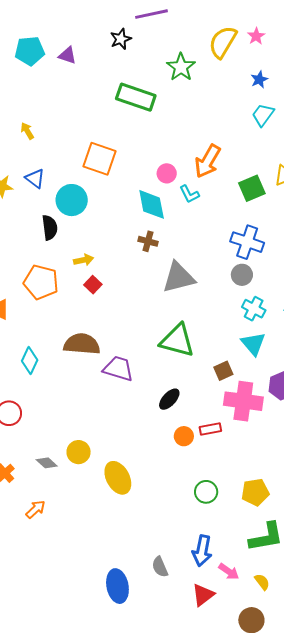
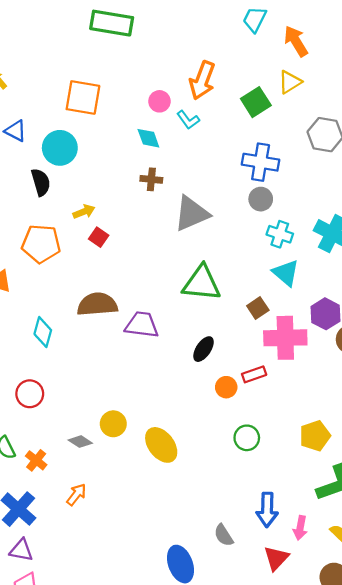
cyan diamond: (152, 204) -> (148, 138), size x0.7
green circle: (206, 492) -> (247, 438), moved
pink arrow: (229, 572) -> (300, 528), turned 75

